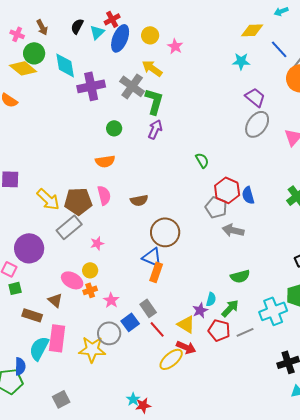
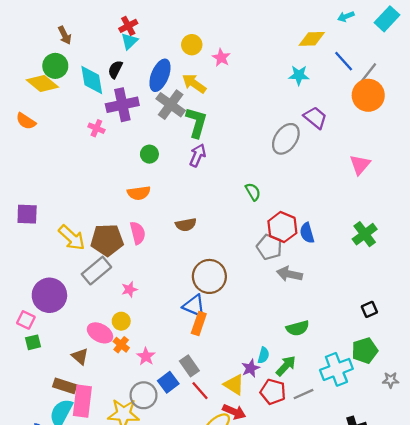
red cross: (112, 19) -> (128, 26), moved
black semicircle: (77, 26) -> (115, 69), moved
pink cross: (17, 34) -> (96, 128), moved
blue ellipse: (120, 38) -> (160, 75), moved
gray ellipse: (257, 124) -> (286, 139), moved
brown semicircle: (139, 200) -> (186, 225), moved
orange cross: (90, 290) -> (121, 345), turned -32
brown rectangle: (32, 315) -> (65, 386), moved

